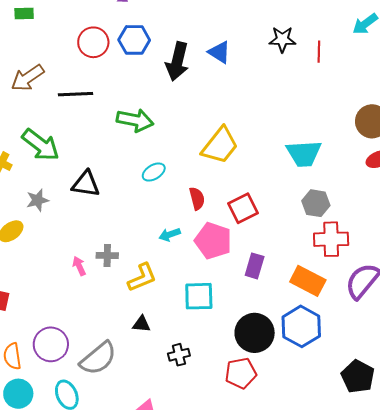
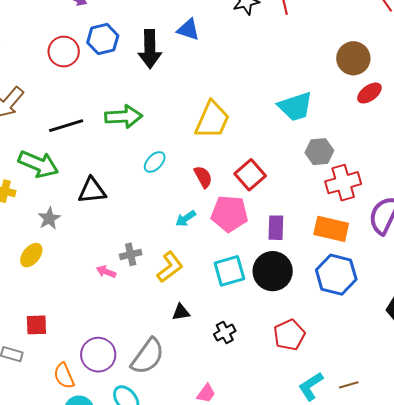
black line: (76, 94) -> (66, 126), moved
pink arrow: (79, 266) -> (106, 272), turned -30
black circle: (255, 333) -> (273, 271), moved

